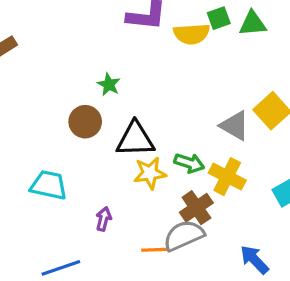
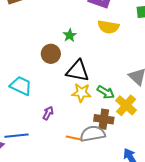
yellow semicircle: (192, 34) -> (108, 27), moved
brown cross: (196, 208) -> (104, 119), turned 30

